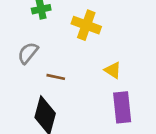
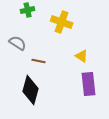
gray semicircle: (28, 53) -> (18, 43), turned 84

